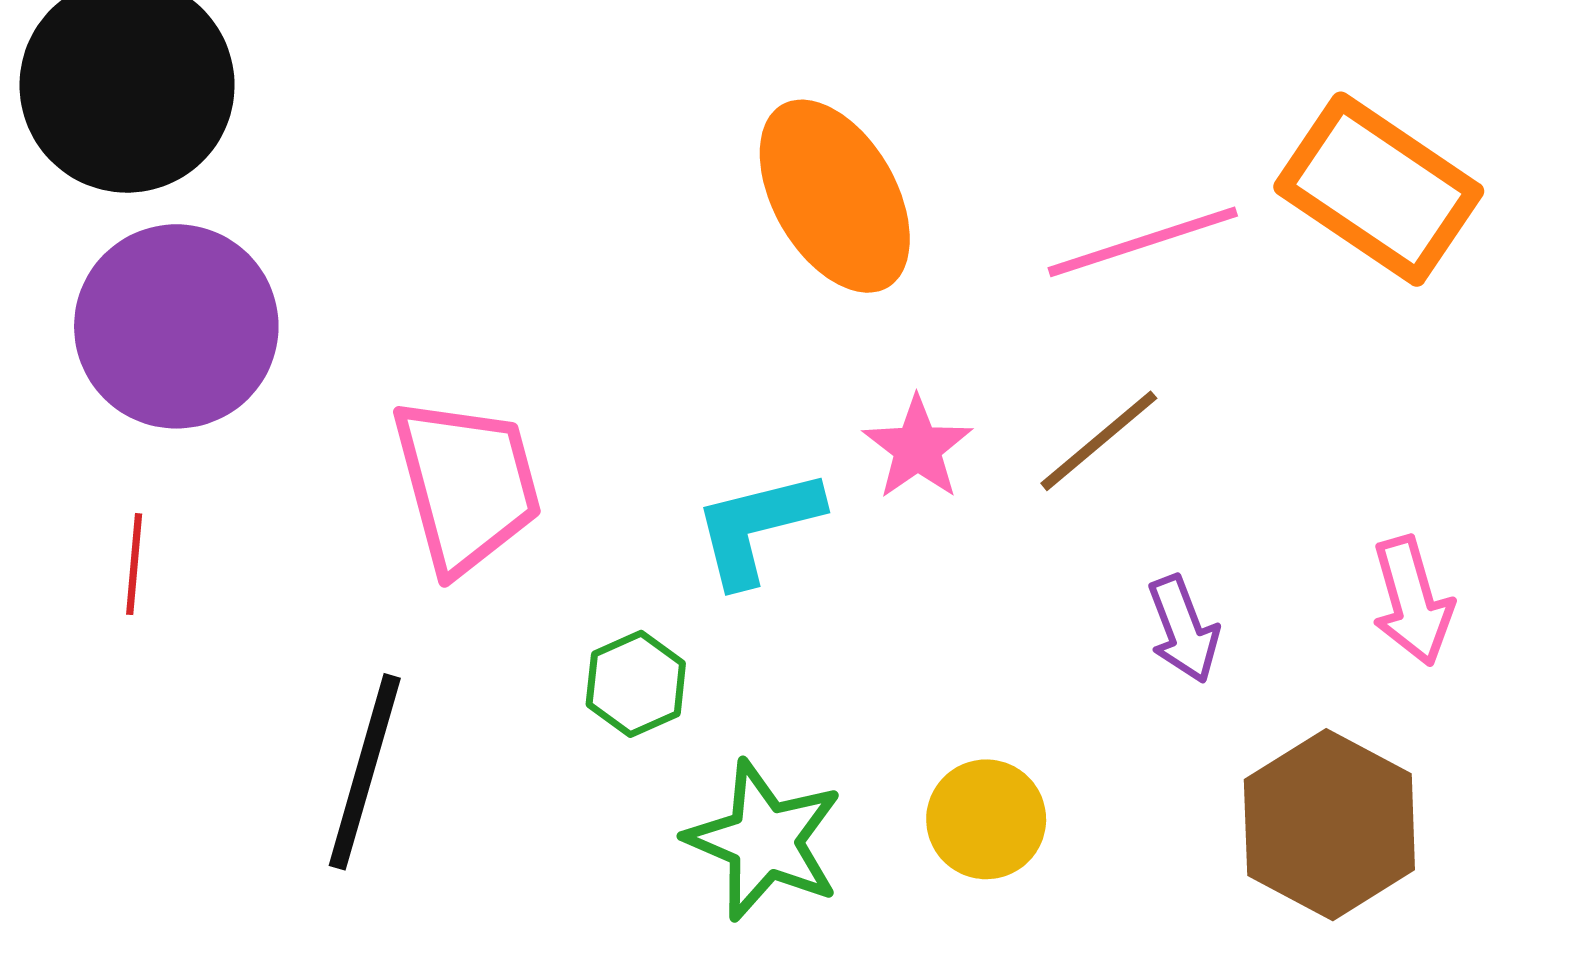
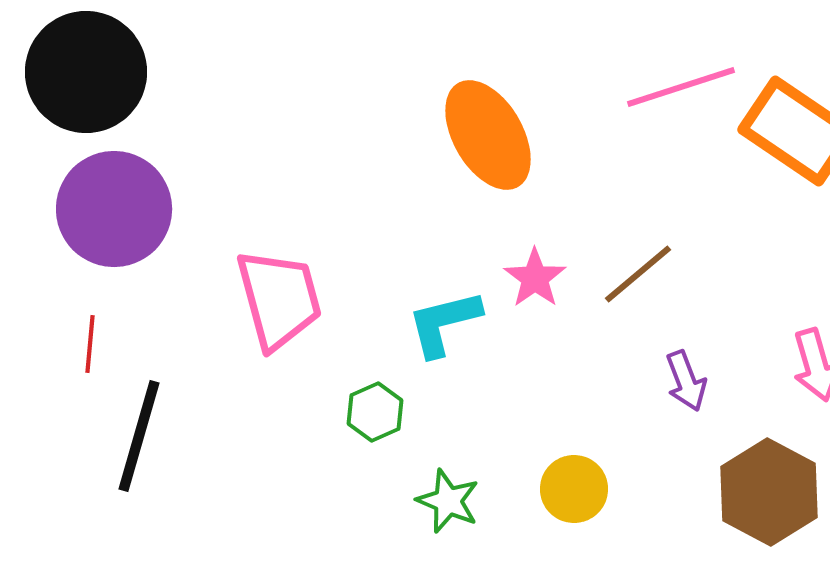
pink line: (1143, 242) -> (681, 87), moved
black line: (365, 772) -> (139, 436), moved
green star: (764, 840) -> (448, 501), size x0.7

